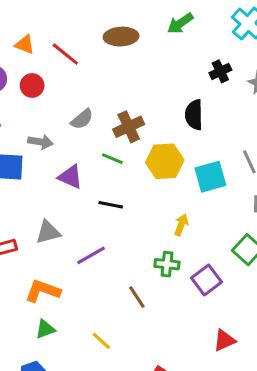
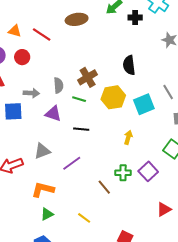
black cross: (220, 71) -> (135, 17), moved, turned 32
gray semicircle: (82, 119) -> (58, 85), moved, turned -49
green cross: (167, 264) -> (123, 173), moved

